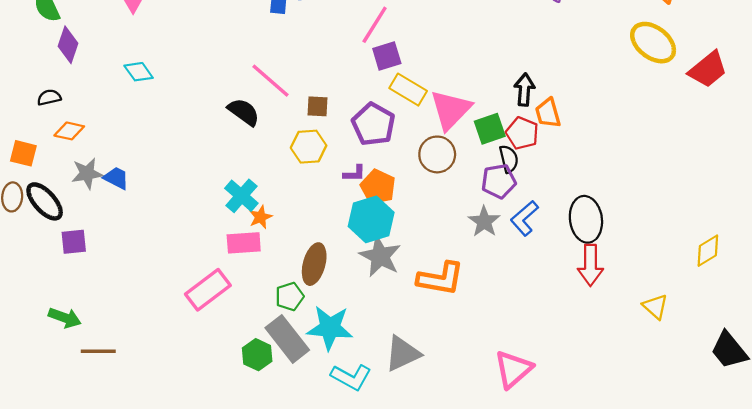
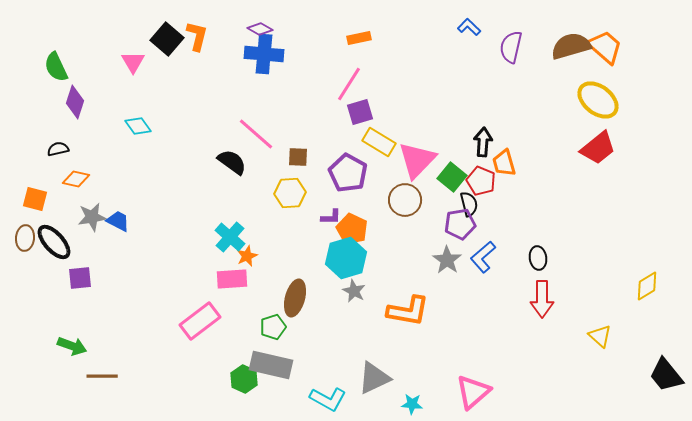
red trapezoid: (708, 69) -> (598, 148), moved
green square: (490, 129) -> (452, 177), turned -32
black ellipse: (586, 219) -> (538, 258), size x0.6
gray star: (380, 256) -> (354, 291), size x0.6
cyan star: (330, 328) -> (412, 404), moved, size x0.5
gray rectangle: (287, 339) -> (271, 365), turned -39

